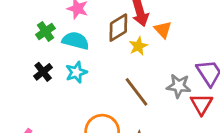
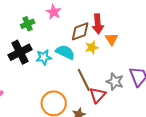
cyan semicircle: (76, 41) -> (65, 52), moved
black cross: (43, 72) -> (20, 52), size x1.6
red triangle: (201, 104) -> (98, 95), moved

